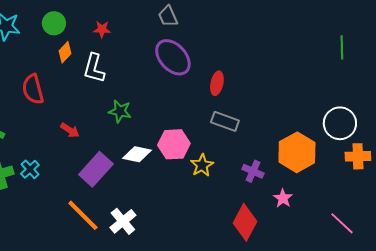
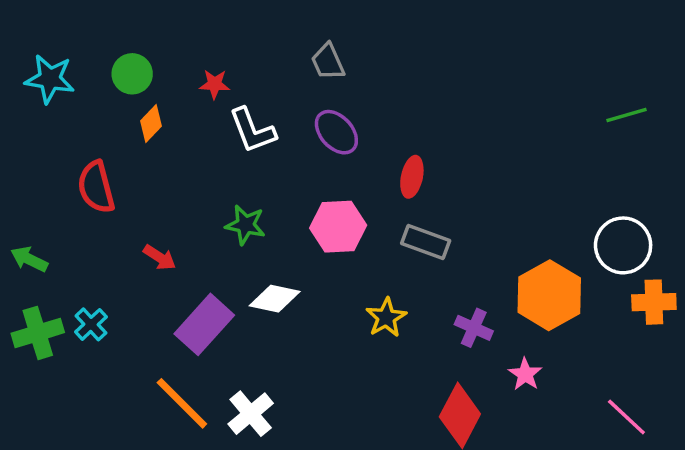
green line: (342, 47) -> (626, 115), turned 75
purple ellipse: (173, 57) -> (336, 132), size x0.7
white L-shape: (94, 68) -> (252, 130), moved, turned -36
pink hexagon: (174, 144) -> (338, 227), moved

